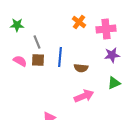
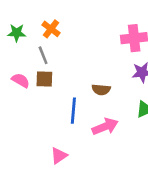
orange cross: (79, 22) -> (51, 29), moved
blue line: (60, 57) -> (73, 111), moved

